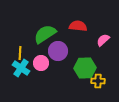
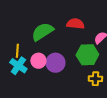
purple circle: (58, 51) -> (55, 63), moved
green hexagon: (85, 68) -> (87, 55), moved

